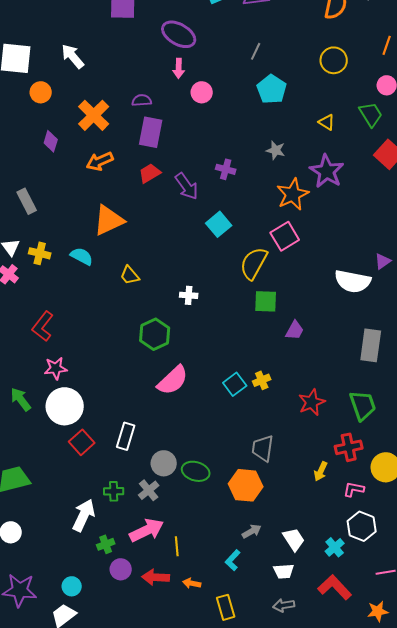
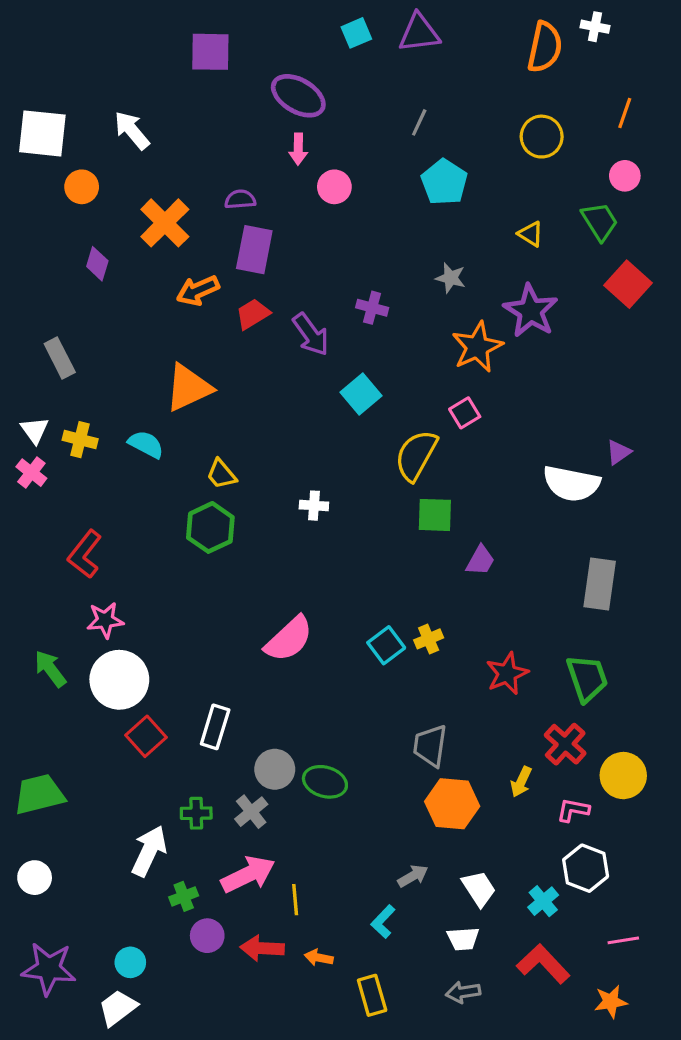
orange arrow: (100, 161) -> (198, 290), moved
pink square: (285, 236) -> (465, 413), size x0.7
green hexagon: (155, 334) -> (210, 527), moved
red cross: (349, 447) -> (565, 744), turned -36
orange hexagon: (246, 485) -> (452, 804), moved

